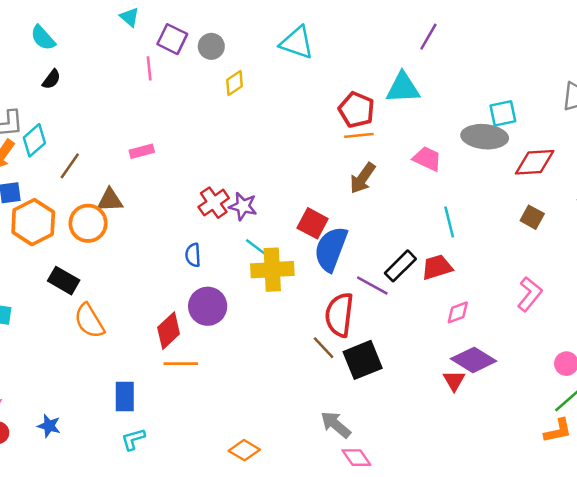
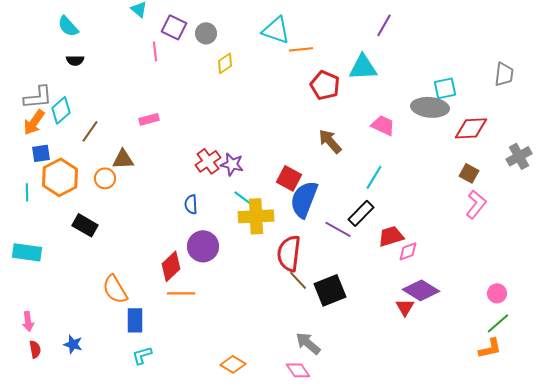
black semicircle: (51, 79) -> (75, 60), turned 54
orange line: (359, 135) -> (301, 49), moved
brown arrow: (363, 178) -> (330, 141), turned 104
cyan line: (449, 222) -> (374, 177), moved, turned 45
orange circle: (88, 223) -> (105, 178), size x0.7
red trapezoid: (437, 267) -> (391, 236), moved
pink L-shape: (530, 294) -> (476, 204), moved
red semicircle: (339, 315) -> (289, 253), moved
orange semicircle: (89, 321) -> (115, 289), moved
pink diamond: (356, 458) -> (298, 370), moved

